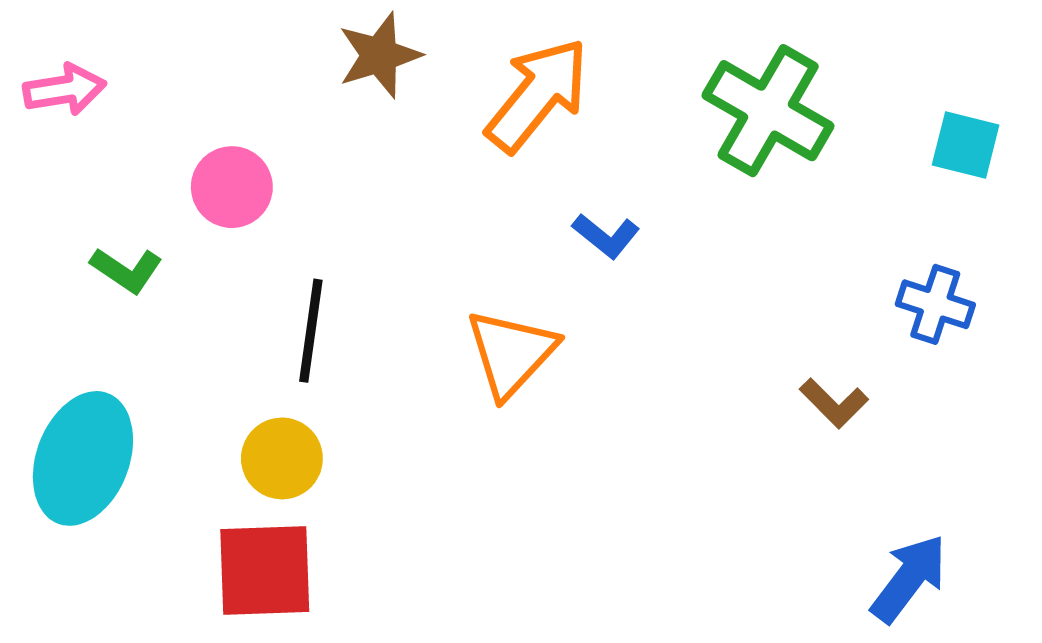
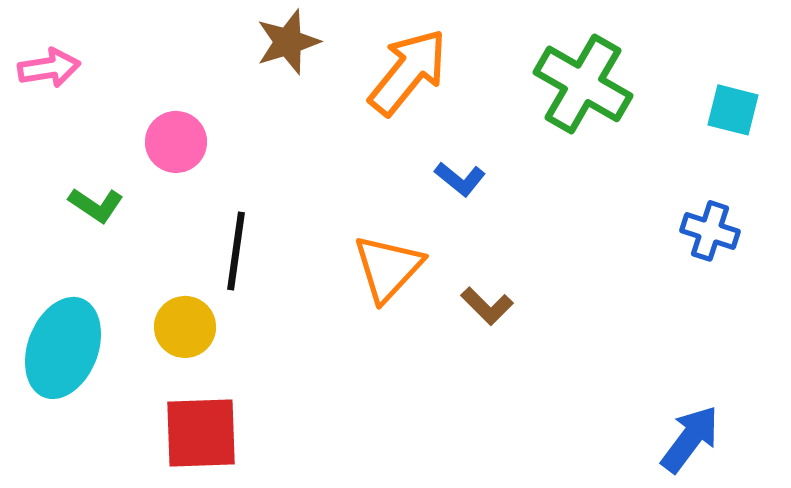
brown L-shape: (834, 403) -> (487, 306), moved
yellow circle: (282, 458) -> (185, 327), moved

